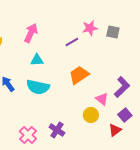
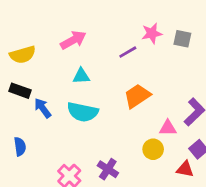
pink arrow: (31, 33) -> (73, 40), turned 36
pink triangle: (102, 99) -> (168, 128), turned -40
red triangle: (115, 130) -> (185, 169), turned 48

